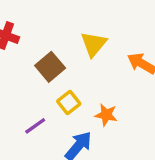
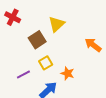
yellow triangle: (94, 44) -> (57, 24), moved

